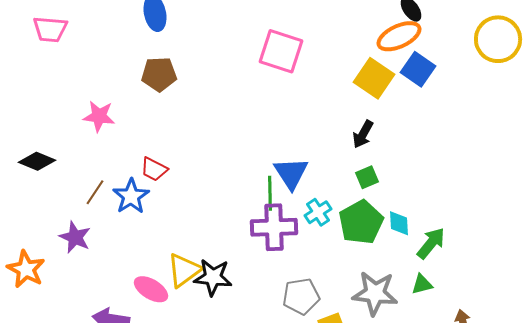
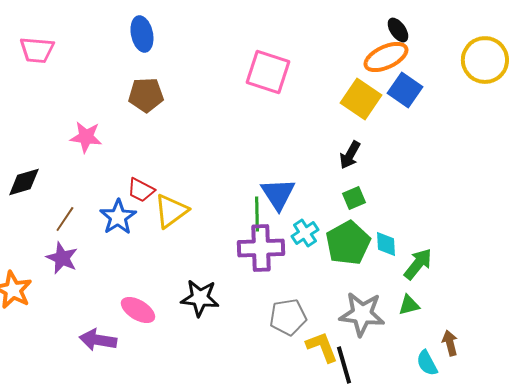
black diamond: (37, 161) -> (24, 182), turned -39
brown line: (95, 192) -> (65, 219), moved
yellow triangle: (184, 270) -> (171, 211), moved

